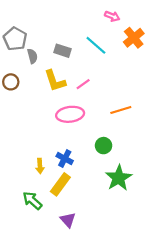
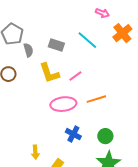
orange line: (121, 110) -> (96, 99), moved
green circle: (104, 146) -> (105, 136), moved
blue cross: (65, 159) -> (73, 134), moved

